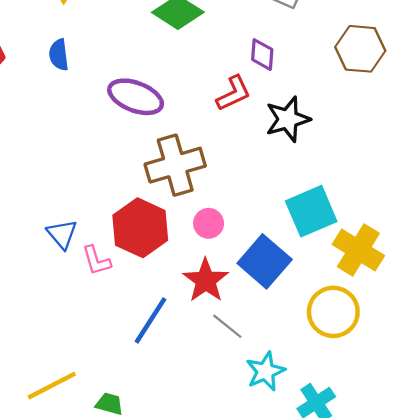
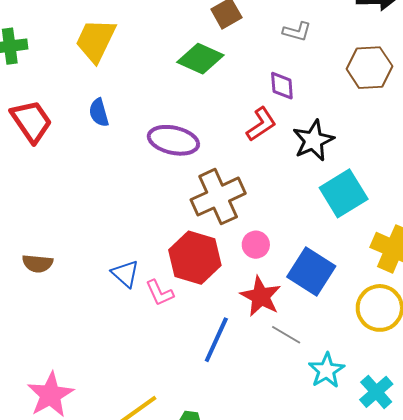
cyan square: (311, 211) -> (344, 193), moved

